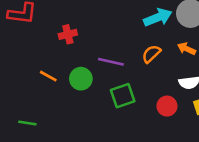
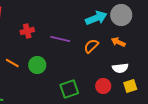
purple line: (111, 62) -> (60, 39), moved
green square: (123, 96) -> (69, 89), moved

